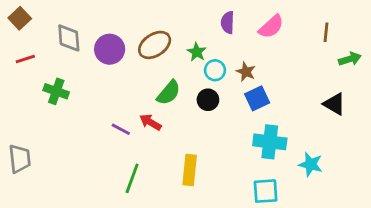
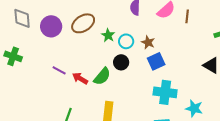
brown line: (326, 32) -> (187, 16), moved
green star: (197, 52) -> (108, 35), moved
green semicircle: (169, 93) -> (102, 76), moved
purple line: (121, 129) -> (59, 70), moved

